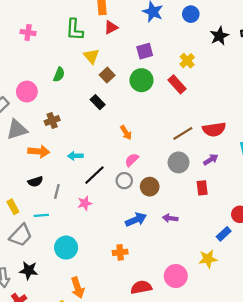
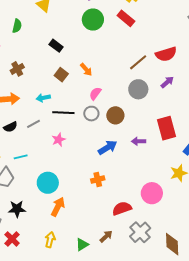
brown square: (107, 75) -> (61, 75), moved
black line: (94, 175) -> (63, 113), turned 55
red rectangle: (202, 188) -> (166, 128), moved, size x1.6
gray line: (57, 191) -> (33, 124), moved, turned 56
orange arrow: (78, 288) -> (58, 207), moved, turned -126

